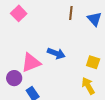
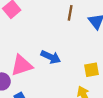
yellow square: (93, 62) -> (91, 70), turned -32

